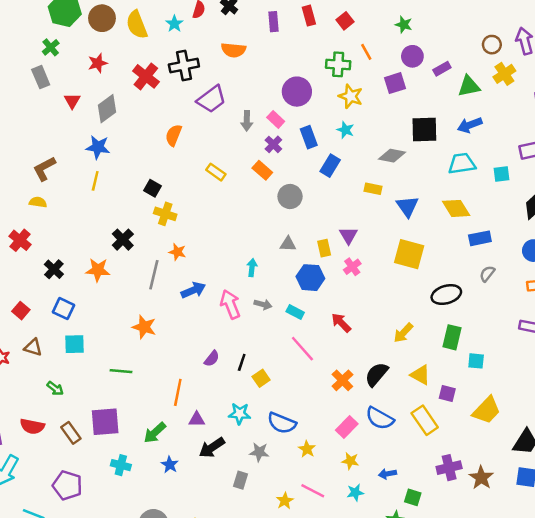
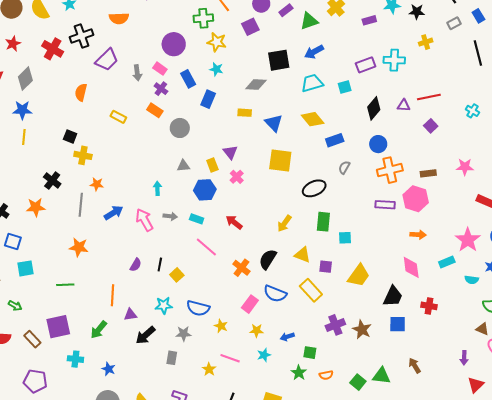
blue star: (170, 465) -> (109, 369), moved

